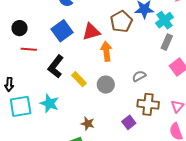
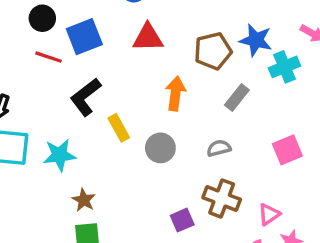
blue square: (62, 31) -> (84, 37), moved
red triangle: (91, 32) -> (148, 38), moved
gray rectangle: (167, 42) -> (237, 98), moved
cyan star: (49, 103) -> (60, 155), turned 30
brown star: (88, 124) -> (84, 200), moved

